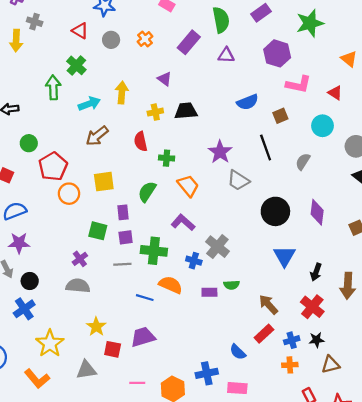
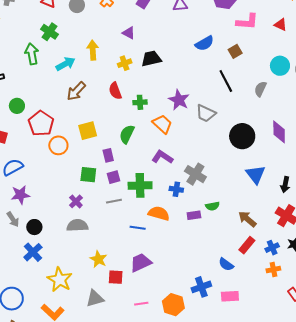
cyan circle: (322, 126) -> (280, 66), moved
purple star: (220, 152) -> (179, 100), moved

